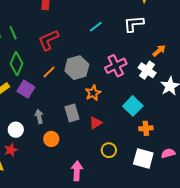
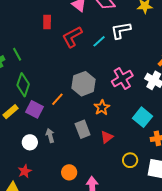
white L-shape: (134, 24) -> (121, 30), moved
red L-shape: (48, 40) -> (72, 37), moved
orange line: (49, 72) -> (57, 99), moved
white circle: (16, 130) -> (30, 142), moved
orange circle: (51, 139) -> (69, 172), moved
yellow circle: (109, 150) -> (130, 160), moved

